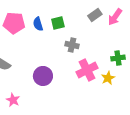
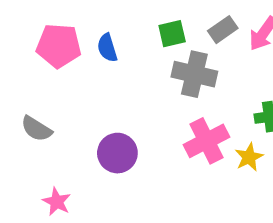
green square: (58, 23) -> (172, 34), moved
gray cross: (72, 45) -> (194, 74), moved, size x1.5

